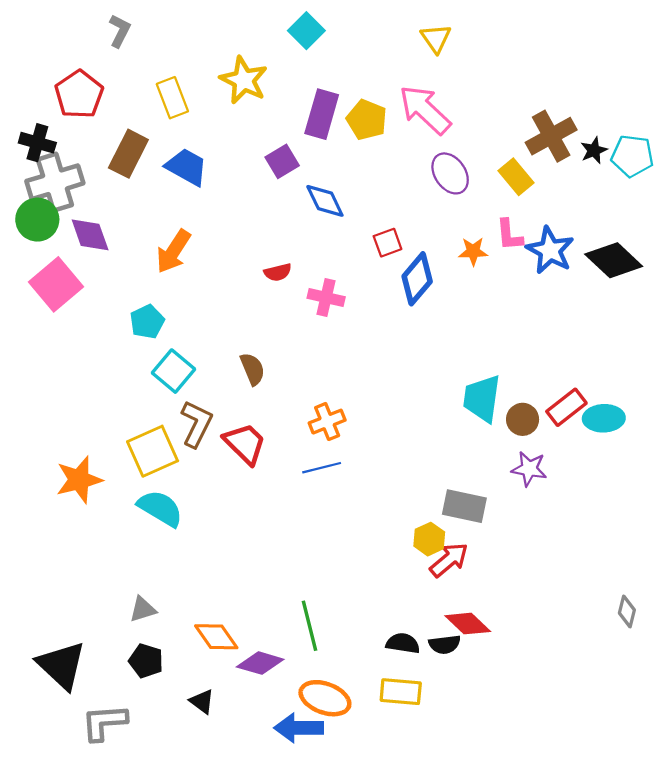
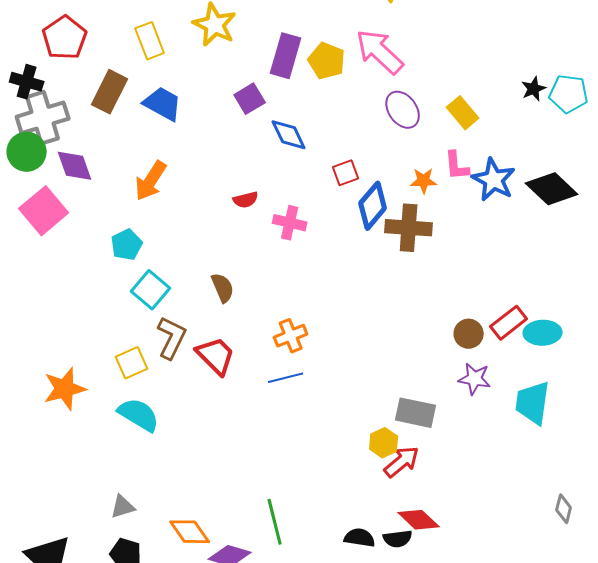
brown cross: (551, 136) -> (409, 228), moved, turned 33
cyan trapezoid: (482, 398) -> (533, 403), moved
yellow square: (153, 451) -> (132, 363), size x0.7

